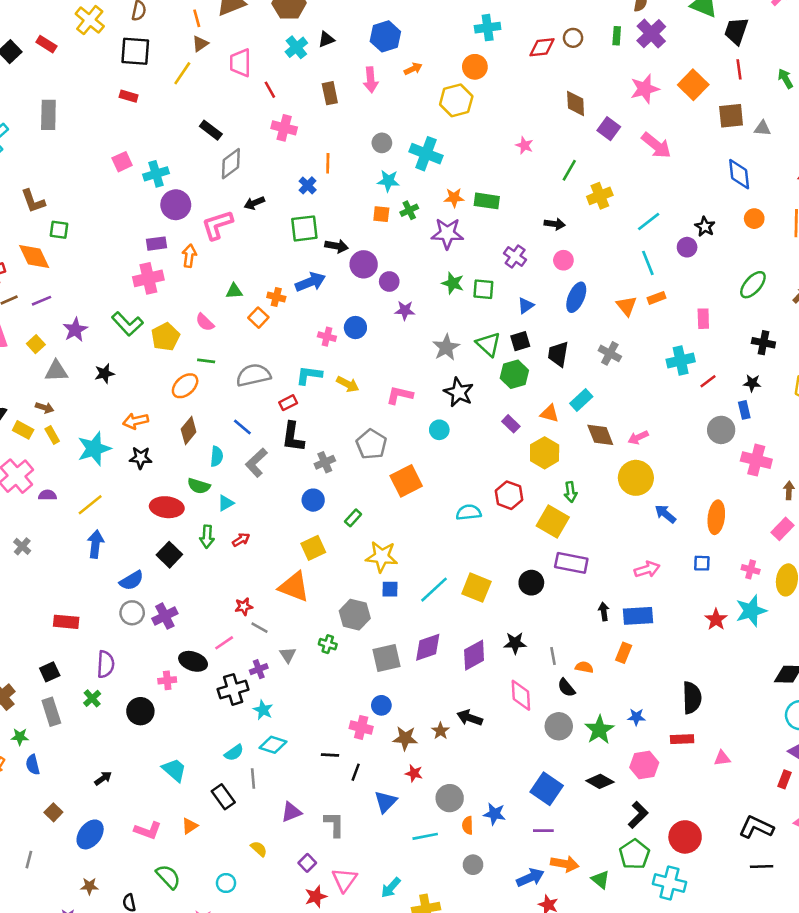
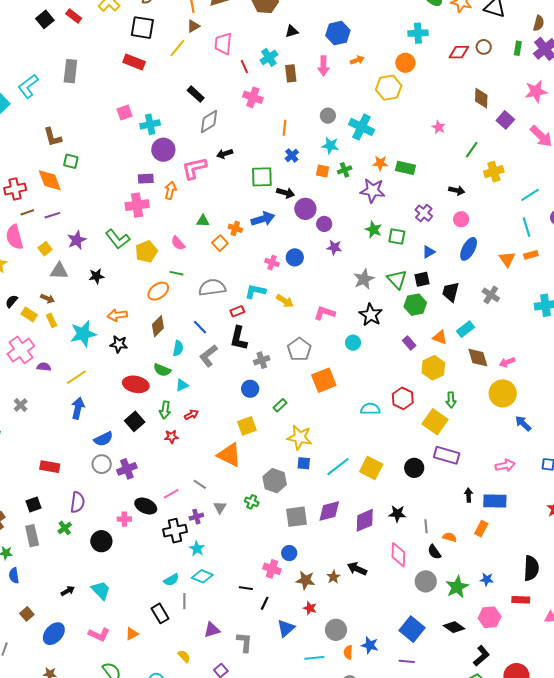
cyan cross: (296, 47) -> (269, 57), moved
red rectangle: (129, 96) -> (134, 62), size x1.5
blue cross: (308, 185) -> (292, 155), moved
red star: (244, 607) -> (171, 437), moved
cyan trapezoid: (174, 770) -> (101, 590), moved

